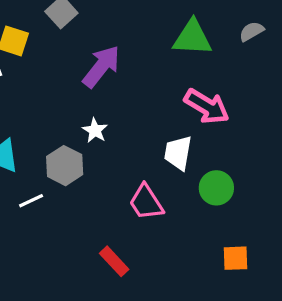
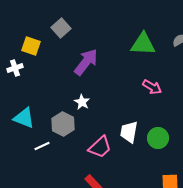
pink arrow: (207, 106) -> (152, 87), size x0.7
white trapezoid: (178, 153) -> (129, 132), moved
pink trapezoid: (146, 202) -> (100, 147), moved, turned -100

